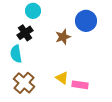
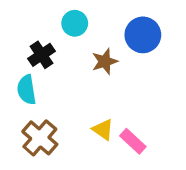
cyan circle: (33, 11) -> (75, 23), moved
pink rectangle: (80, 85) -> (133, 141), turned 35

